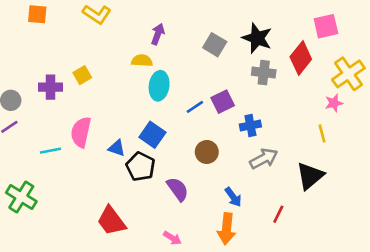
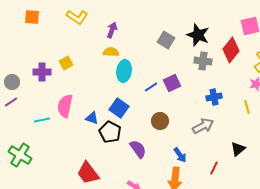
purple arrow: (158, 34) -> (112, 30), moved
blue cross: (250, 125) -> (214, 97), moved
black triangle: (310, 176) -> (238, 149), moved, size x0.7

